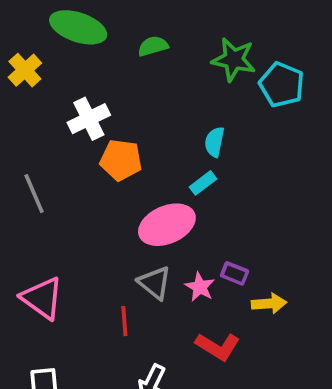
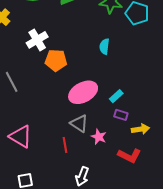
cyan rectangle: (203, 183) -> (116, 96), moved
pink star: (200, 287) -> (99, 137), moved
red L-shape: (218, 346) -> (129, 156), moved

